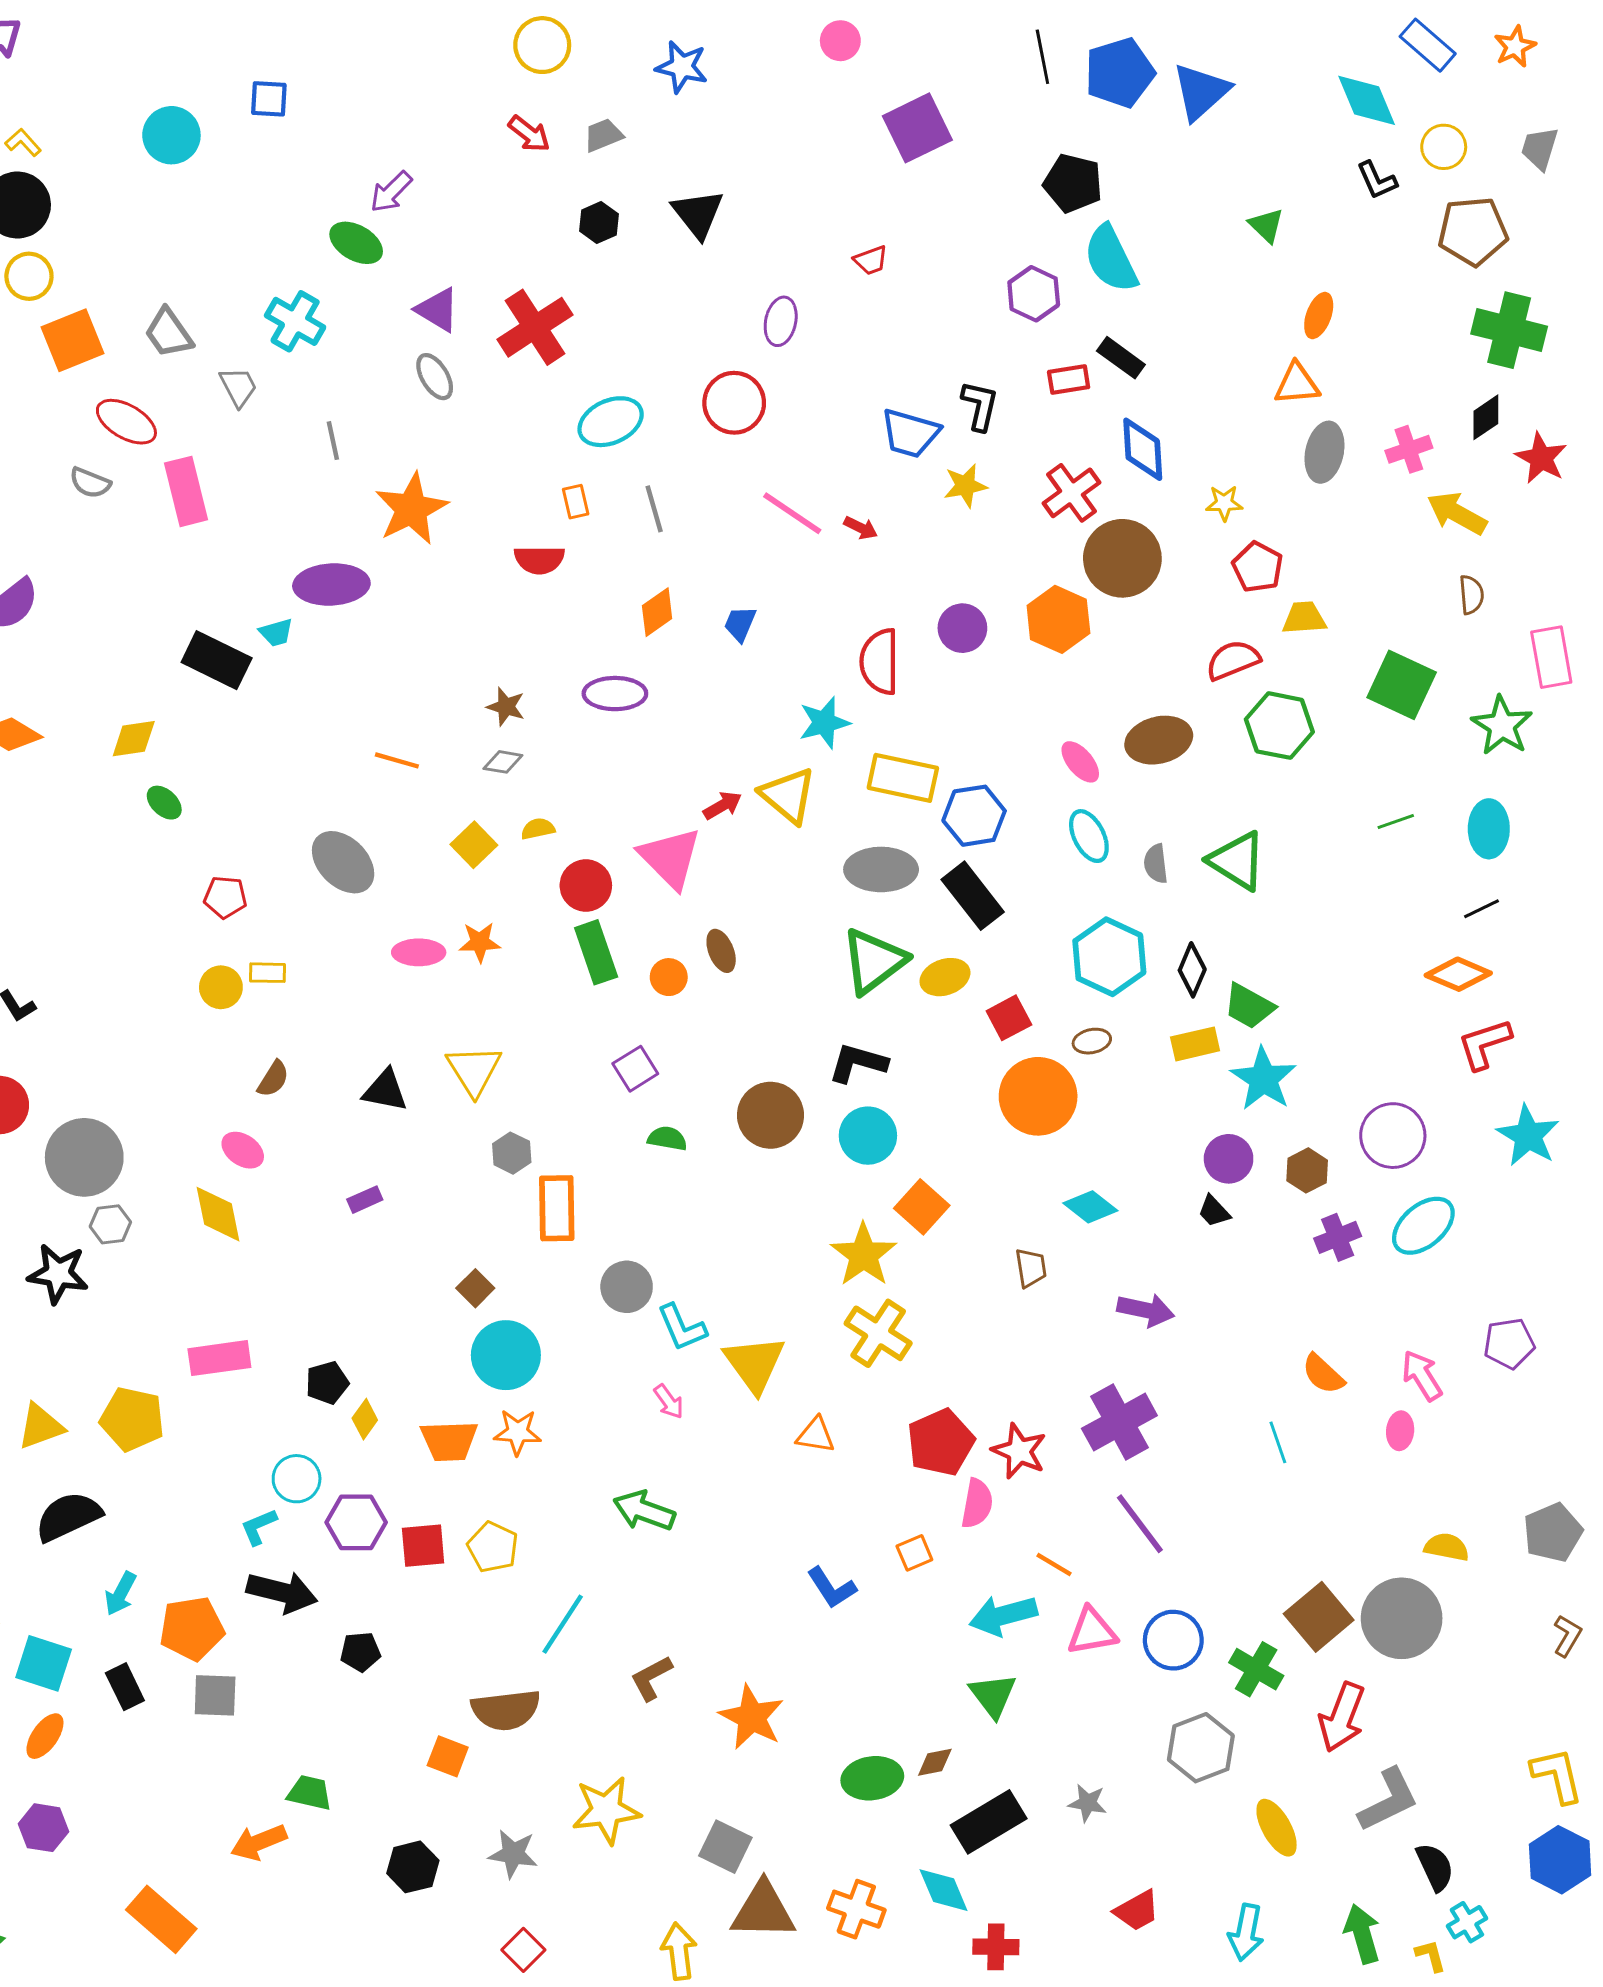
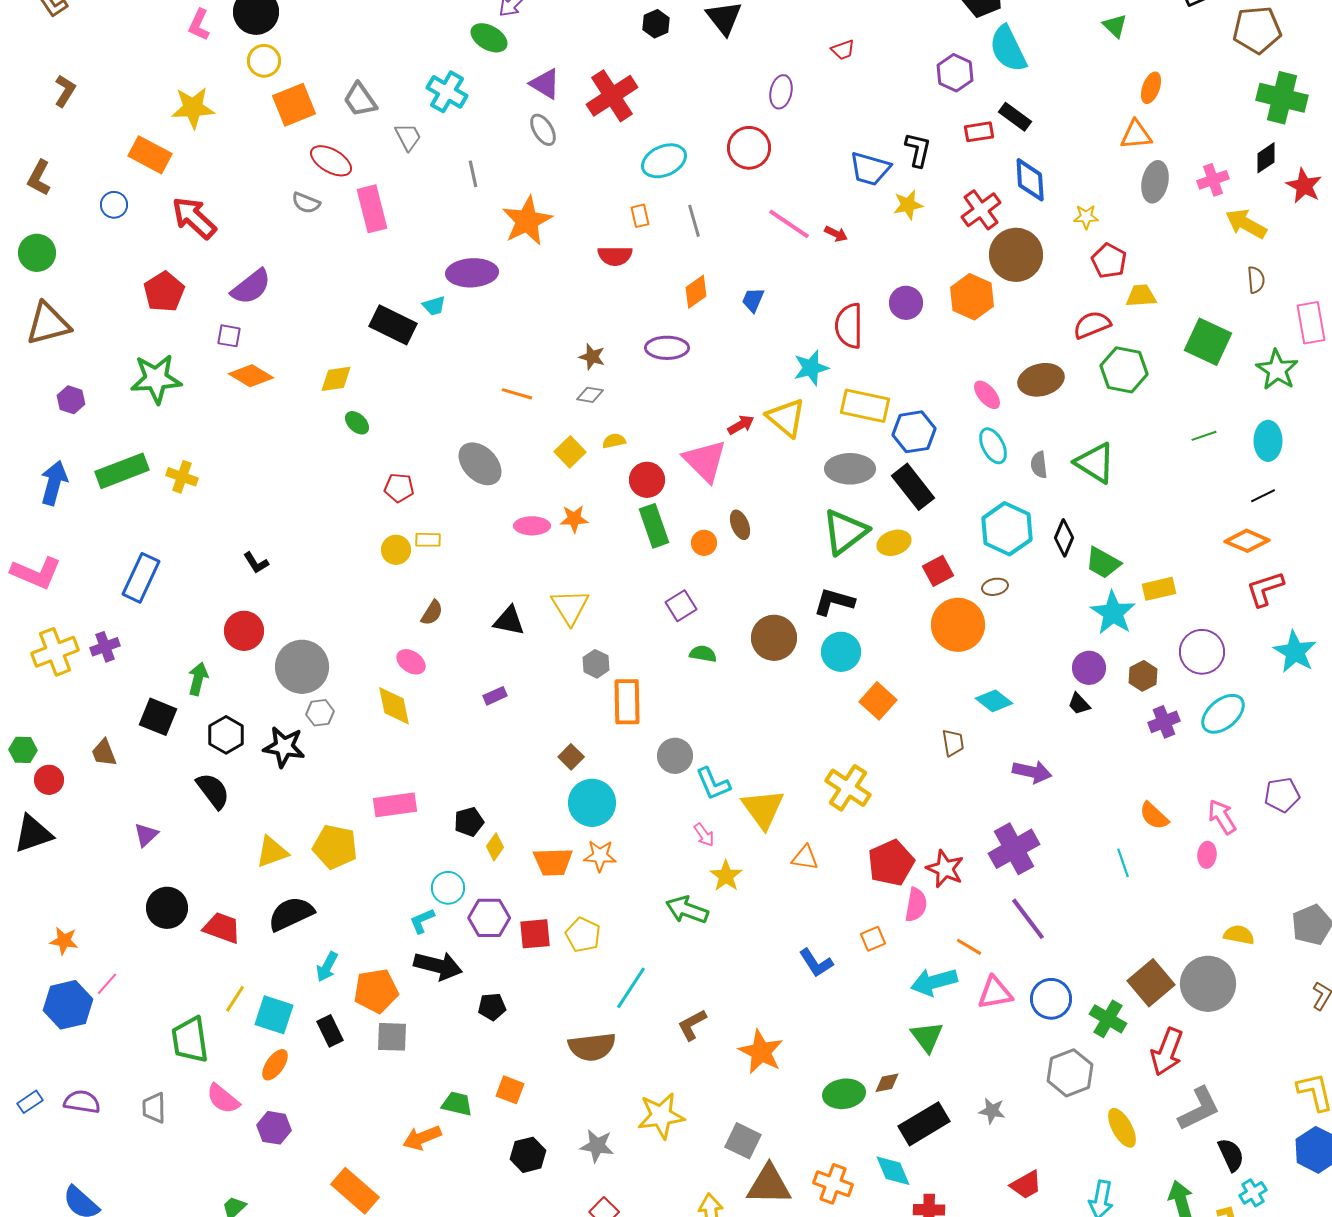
yellow rectangle: (1195, 1044) -> (1159, 589), moved
yellow star: (864, 1255) -> (726, 876), moved, size x0.7
orange square: (448, 1756) -> (510, 1090), moved

